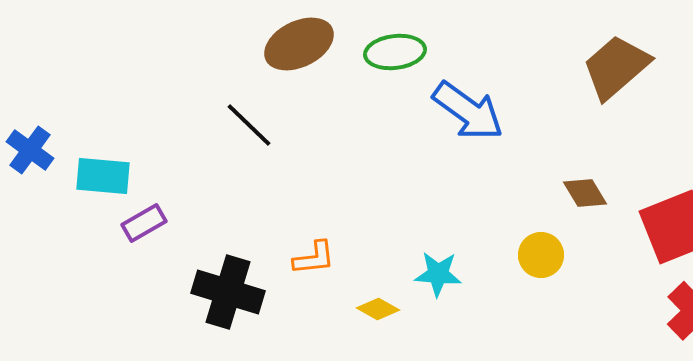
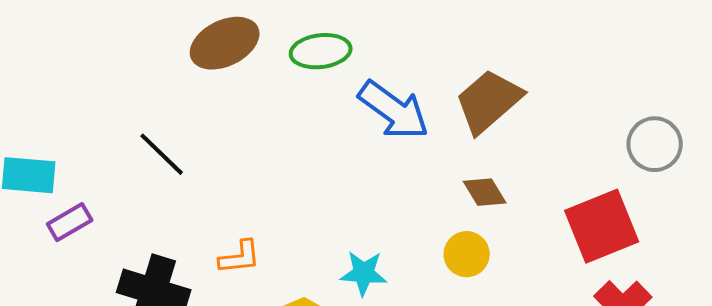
brown trapezoid: (616, 67) -> (489, 101), moved
black line: (249, 125) -> (162, 154), moved
brown diamond: (585, 193) -> (485, 192), moved

